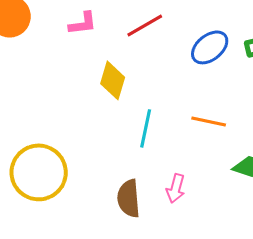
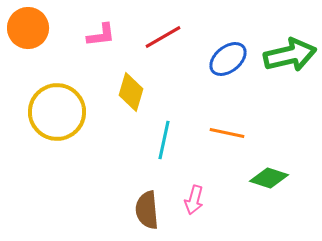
yellow circle: (39, 172) -> (57, 112), moved

